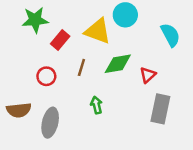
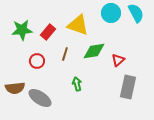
cyan circle: (125, 15) -> (111, 13), moved
green star: (35, 20) -> (22, 30), moved
cyan semicircle: (170, 35) -> (136, 13), moved
gray ellipse: (50, 123) -> (40, 98), turned -70

